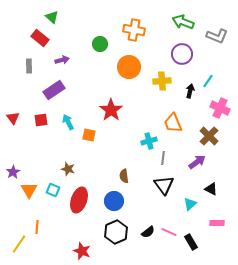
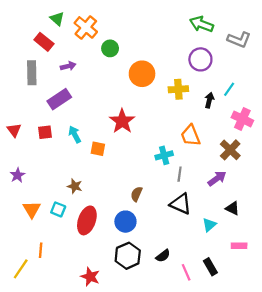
orange cross: (134, 30) -> (86, 27), moved, turned 30
gray rectangle: (29, 66) -> (32, 73), size x1.5
purple star: (13, 172) -> (17, 175), moved
brown semicircle: (124, 176) -> (137, 194), turned 32
black triangle: (164, 185) -> (181, 204), turned -30
pink line: (169, 232) -> (186, 272), moved, turned 42

